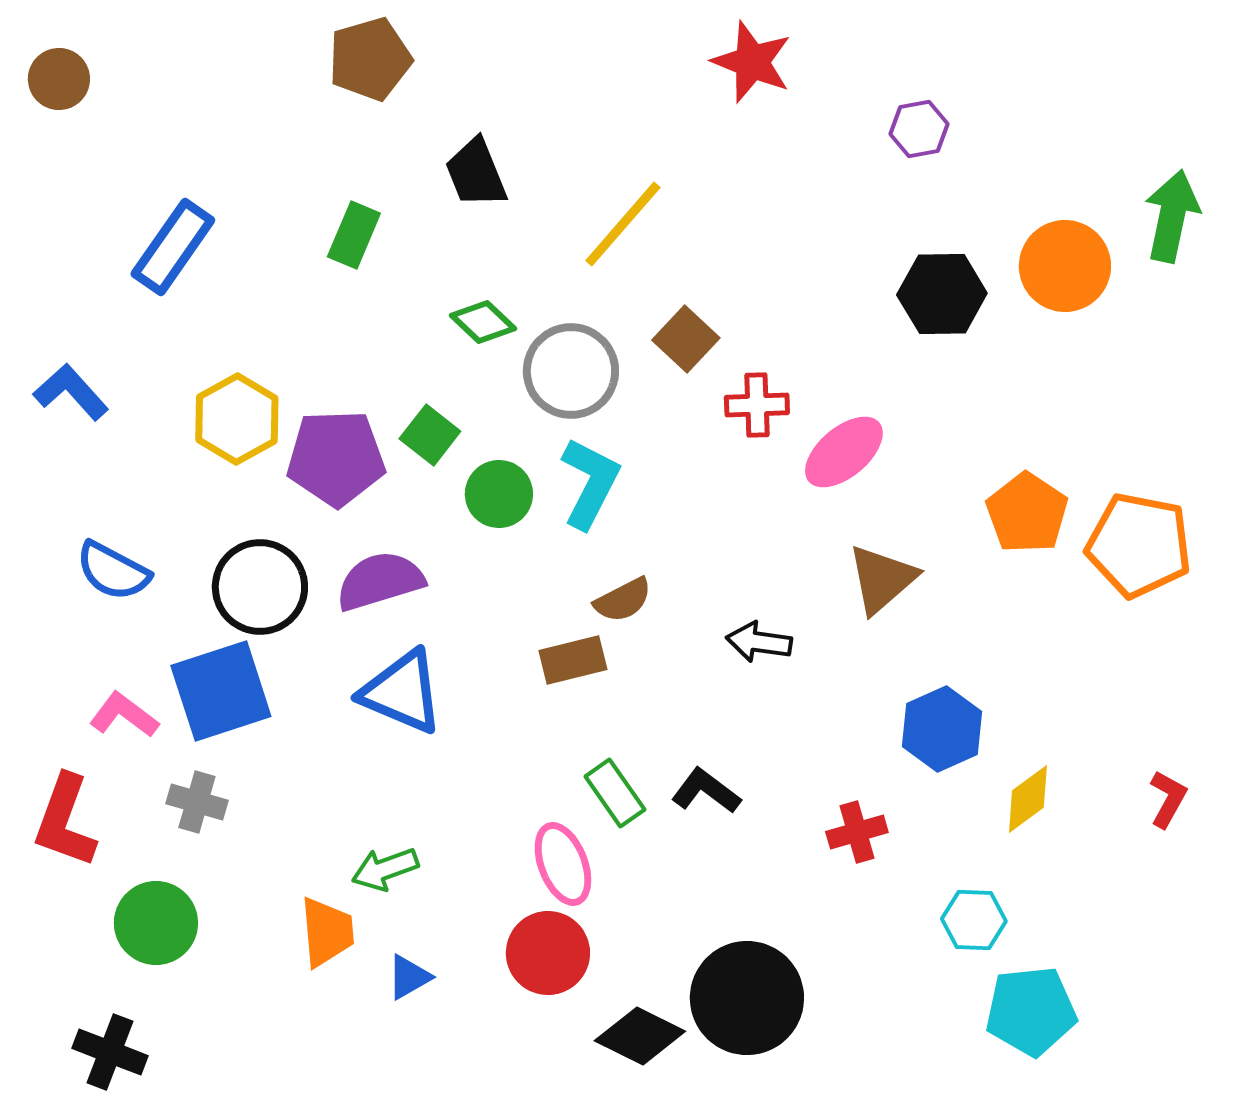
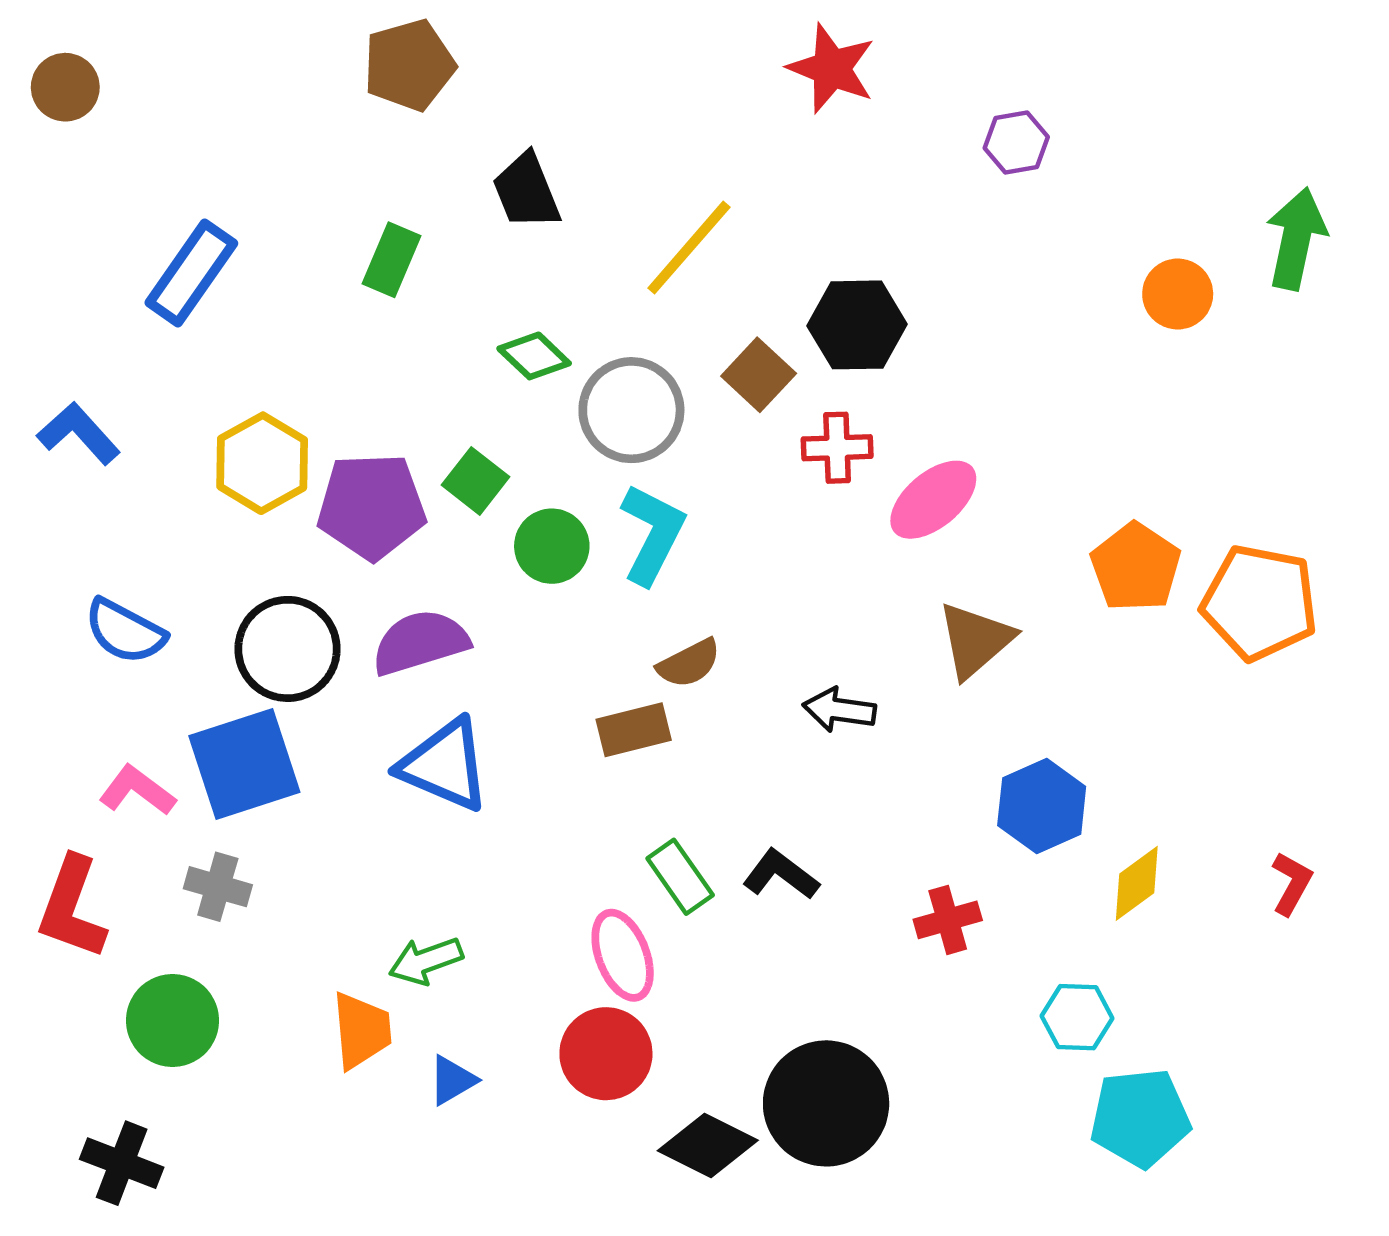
orange circle: (1065, 266) -> (1178, 294), size x0.7
black hexagon: (942, 294) -> (857, 325), moved

